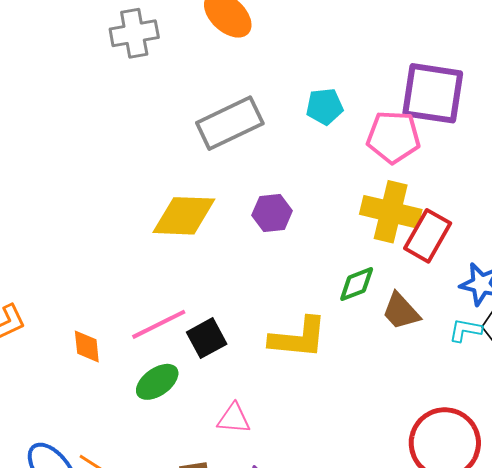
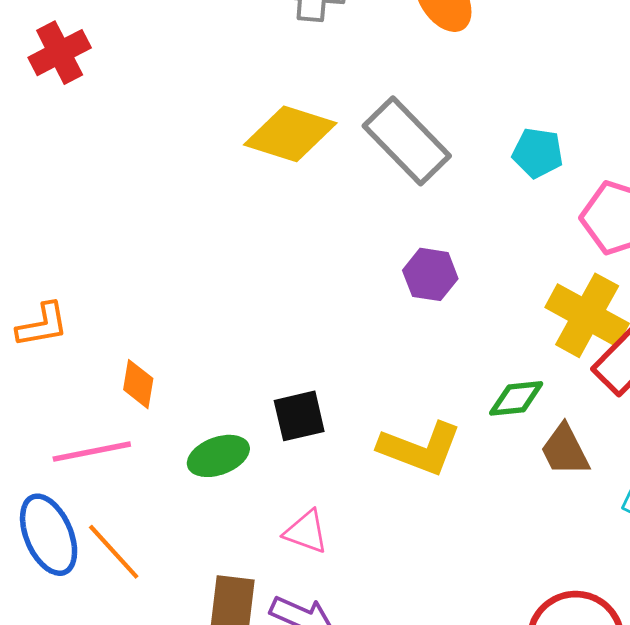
gray rectangle: (230, 123) -> (407, 141), turned 56
yellow diamond: (184, 216) -> (290, 134), moved
pink line: (159, 324) -> (92, 452), moved

